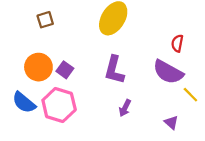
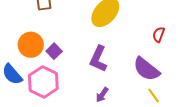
red semicircle: (177, 43) -> (159, 35), moved
yellow line: (190, 95) -> (154, 95), moved

